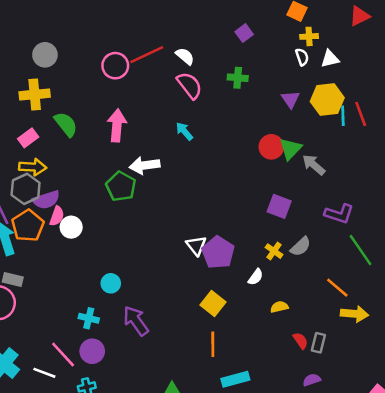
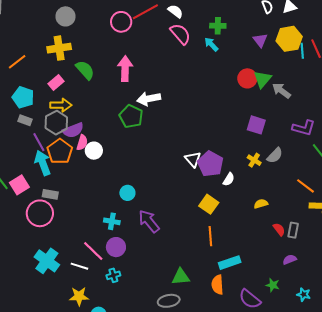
cyan arrow: (184, 131) -> (211, 44), moved
white semicircle: (256, 277) -> (229, 179), moved

